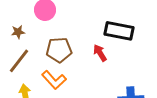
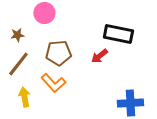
red arrow: (100, 53) -> (99, 56), turned -96

